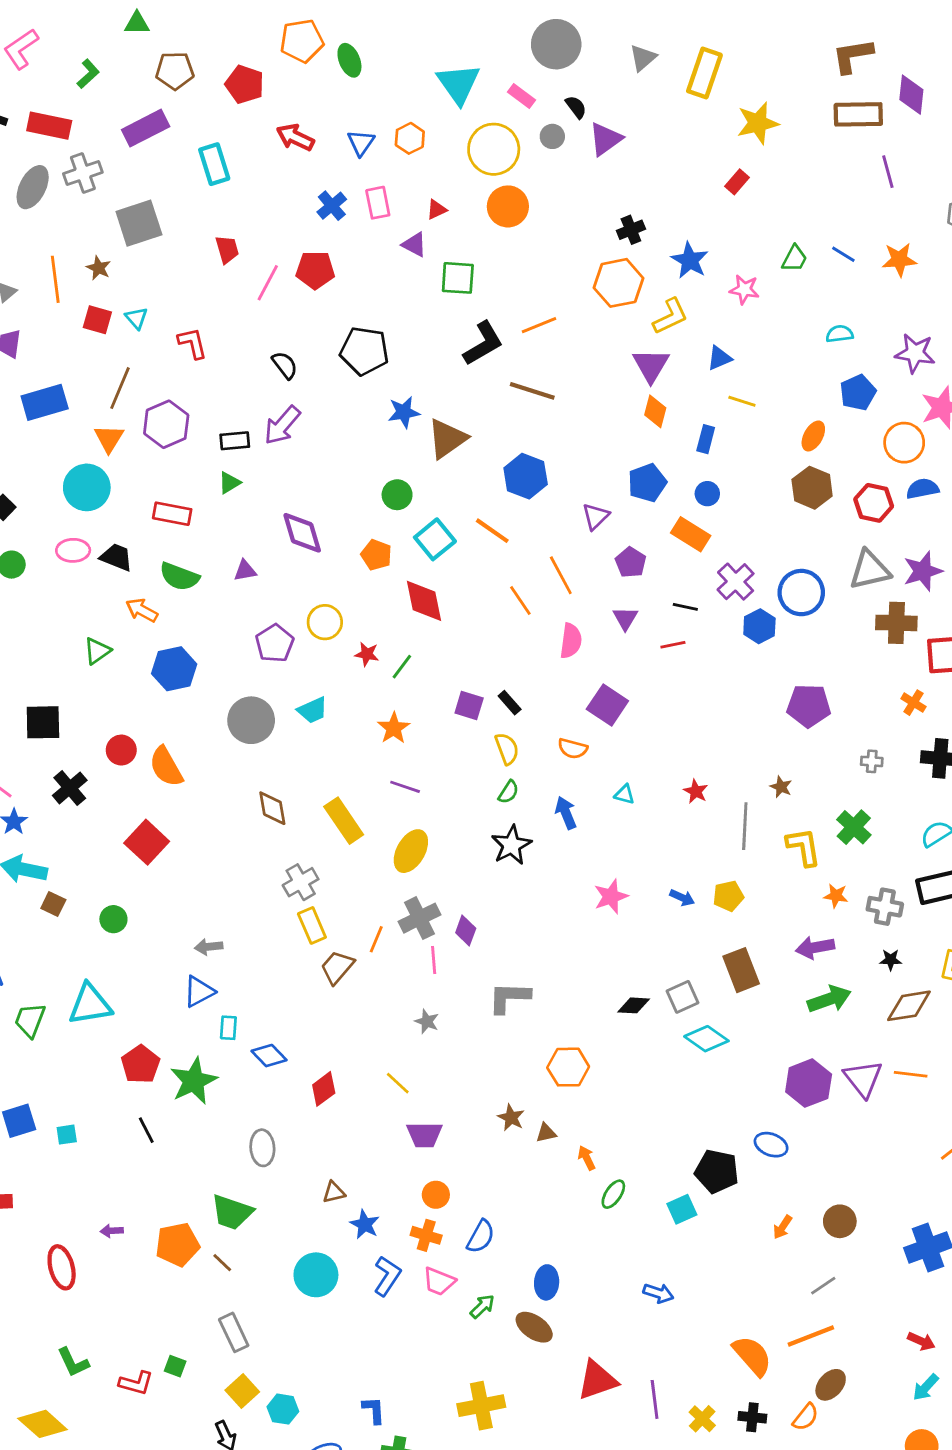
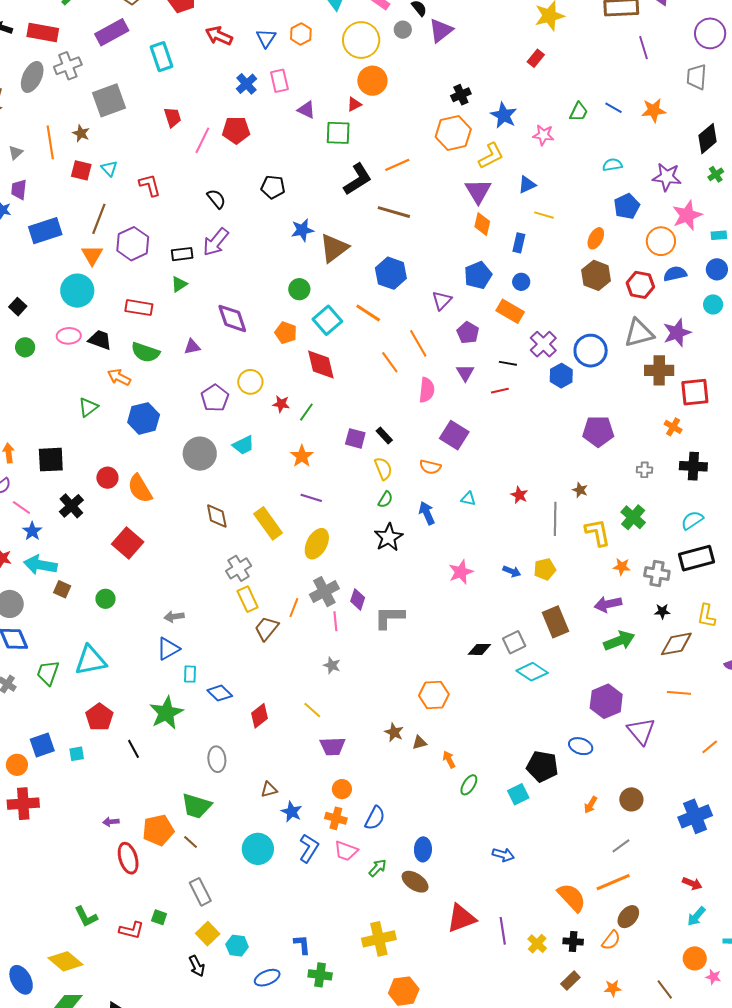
red triangle: (437, 209) -> (354, 104), moved
black pentagon: (364, 351) -> (273, 187), size x0.7
gray L-shape: (509, 997) -> (389, 617), moved
red pentagon: (141, 1064) -> (99, 717), moved
purple triangle: (863, 1079) -> (641, 731), moved
red ellipse: (62, 1267) -> (128, 858), moved

